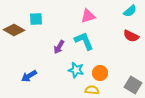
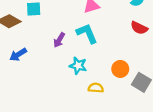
orange circle: (100, 73) -> (120, 69), moved
blue arrow: (29, 76) -> (18, 55), moved

